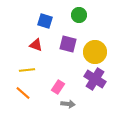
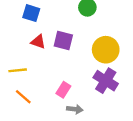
blue square: (45, 21) -> (31, 13), moved
purple square: (68, 44) -> (63, 41), moved
yellow line: (27, 70) -> (18, 70), moved

